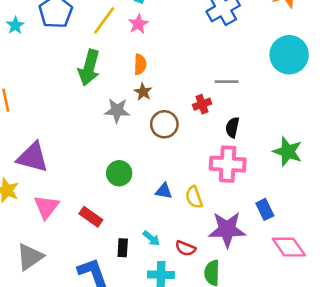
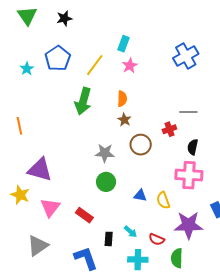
pink star: (138, 24) -> (130, 66), moved
gray star: (117, 110) -> (105, 153), moved

